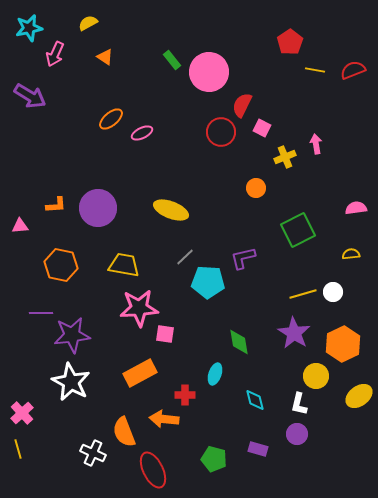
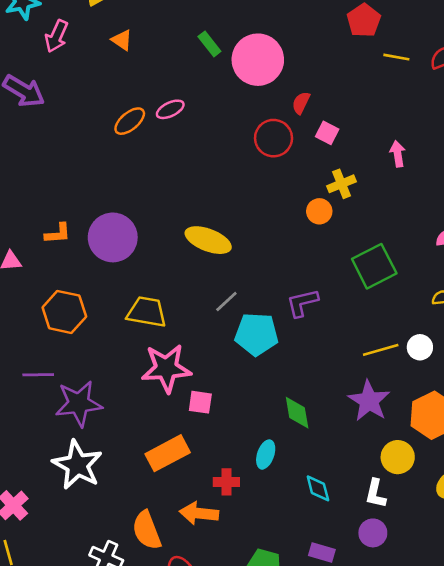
red semicircle: (242, 105) -> (301, 103), size x0.7
pink ellipse: (142, 133) -> (170, 109), moved
yellow cross: (285, 157) -> (341, 184), moved

